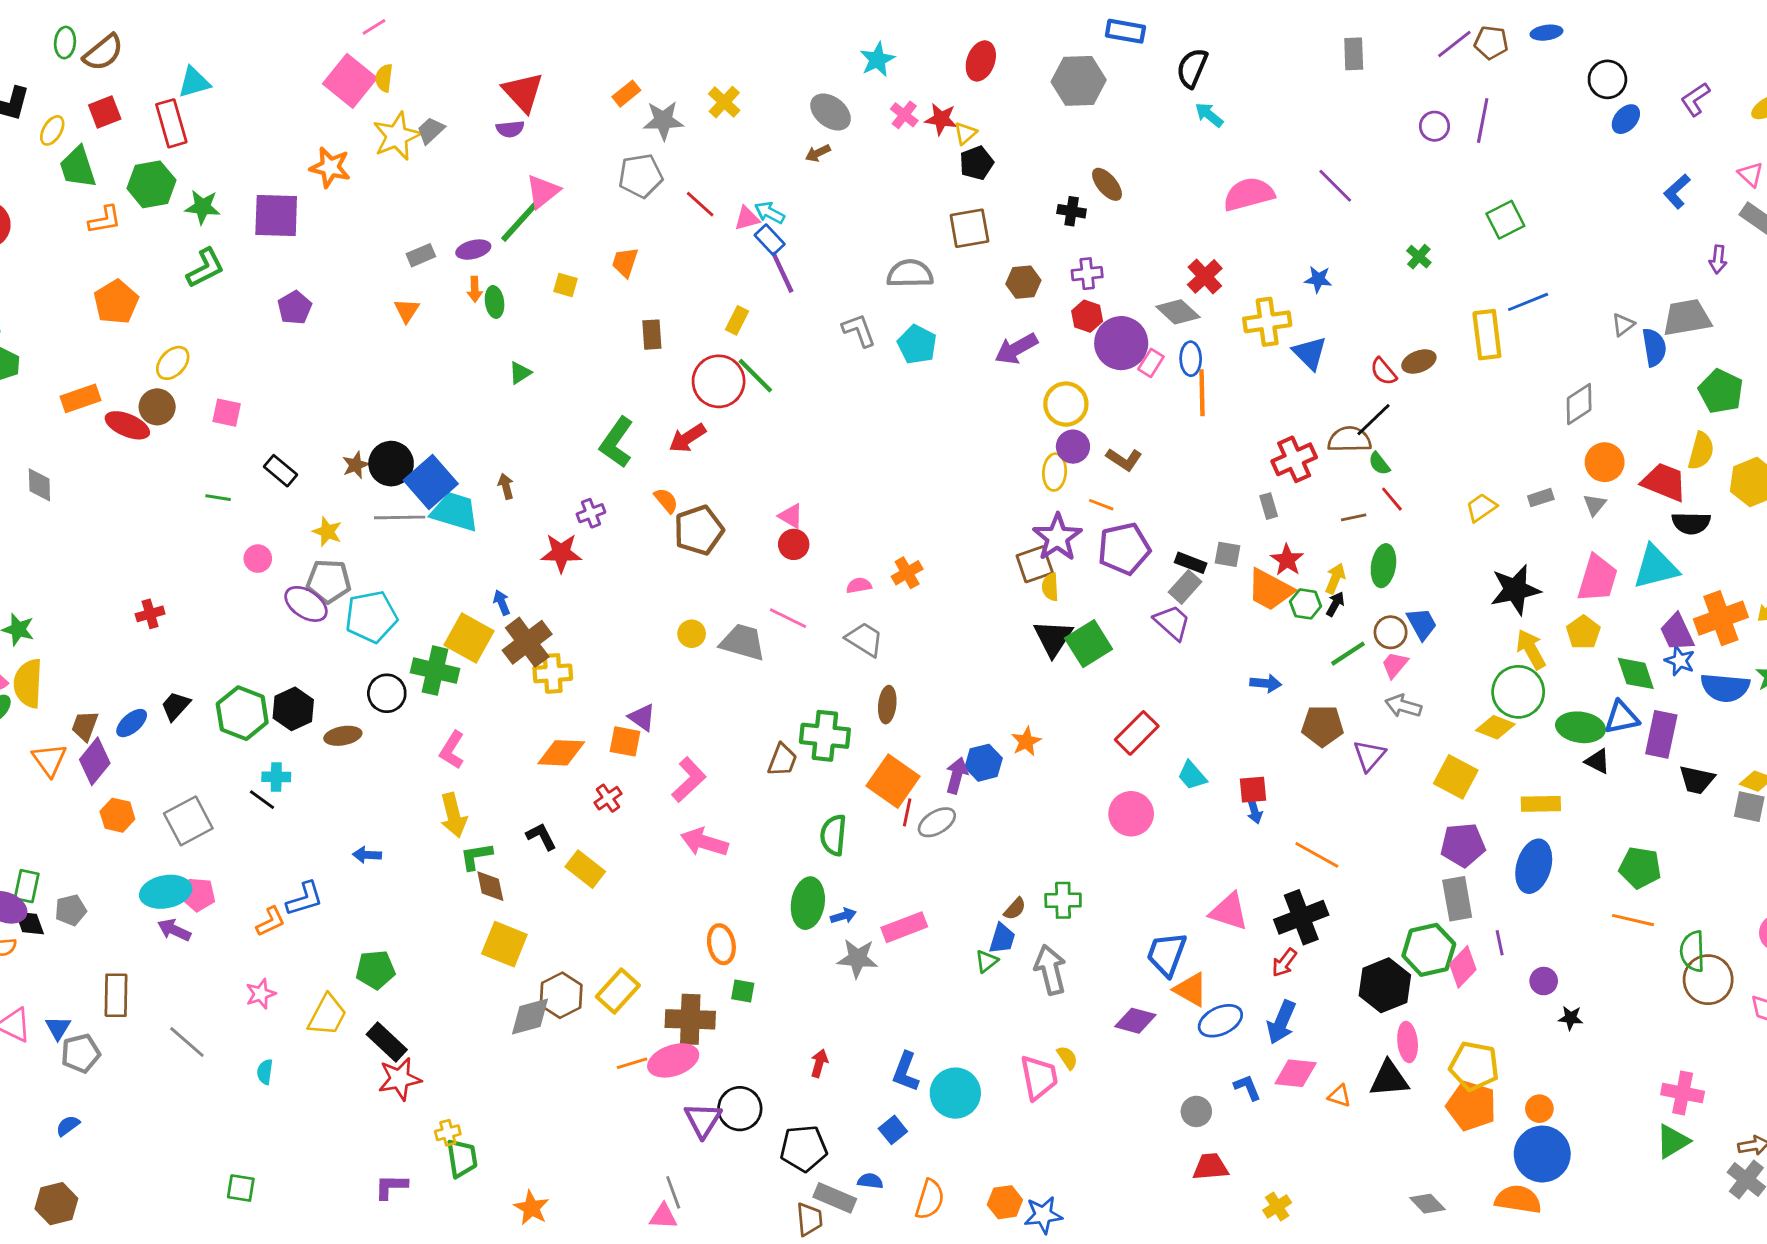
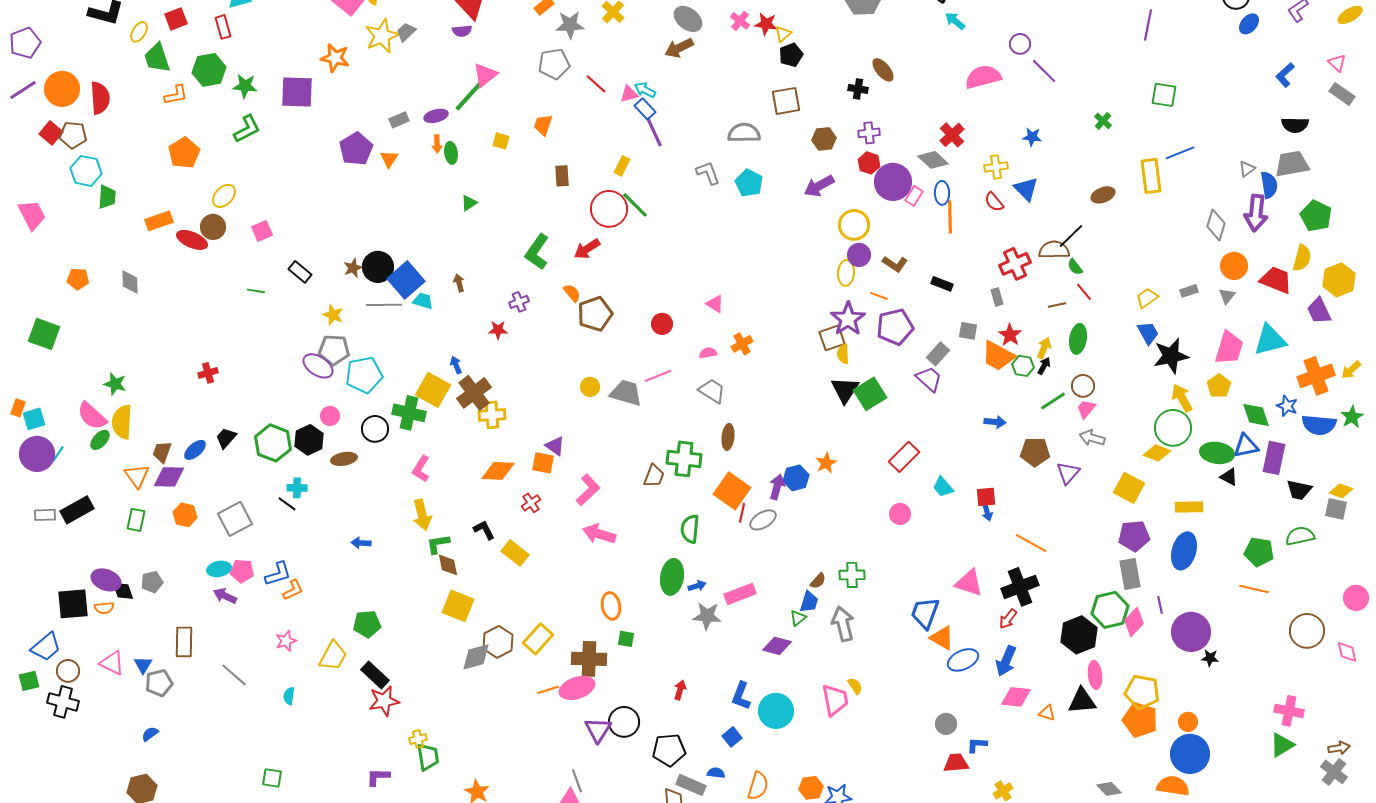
red rectangle: (171, 123) -> (223, 27), size x0.7
purple circle: (1434, 126) -> (1020, 44), moved
brown arrow: (818, 153) -> (679, 48), size x1.6
green square: (1505, 220) -> (1164, 95), turned 36
purple arrow: (1718, 259) -> (1256, 213), moved, size x1.8
purple pentagon: (295, 308) -> (356, 149), moved, size x1.4
yellow cross: (1267, 322) -> (996, 167), size x0.7
red semicircle: (1383, 371) -> (994, 202), moved
gray diamond: (1579, 404) -> (1216, 225), turned -40
pink square: (227, 413) -> (262, 231), turned -35
cyan trapezoid: (455, 512) -> (423, 301), size x0.6
pink triangle: (791, 516) -> (715, 304), moved
black semicircle: (1691, 523) -> (1295, 125), moved
red star: (561, 553) -> (498, 330), size x0.7
pink circle: (258, 559) -> (330, 416), moved
black rectangle: (1191, 563) -> (942, 284), moved
pink line: (788, 618) -> (658, 376), turned -48
blue trapezoid: (1422, 624) -> (1148, 333), moved
purple trapezoid: (1677, 632) -> (1319, 311), moved
purple diamond: (95, 761) -> (169, 477), turned 52
pink circle: (1131, 814) -> (900, 514), size x0.7
green rectangle: (27, 886) -> (136, 520), moved
cyan ellipse: (166, 892) -> (219, 569), size x0.7
blue L-shape: (305, 899) -> (278, 574), moved
green semicircle: (1693, 951) -> (1300, 536), moved, turned 80
purple circle: (1544, 981) -> (1191, 632), size x2.0
purple diamond: (1135, 1021) -> (777, 646), moved
blue L-shape: (1247, 1087) -> (977, 745), moved, turned -65

